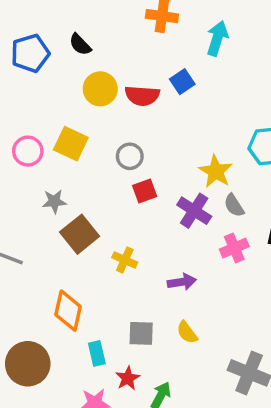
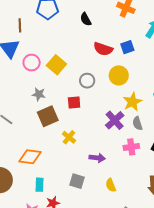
black semicircle: (80, 44) -> (86, 19), moved
yellow circle: (100, 89) -> (119, 75), moved
red square: (145, 191) -> (74, 103), moved
orange diamond: (68, 311) -> (30, 157), turned 70
yellow semicircle: (187, 332) -> (111, 185), moved
gray square: (141, 333) -> (77, 181), moved

